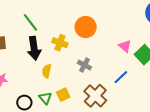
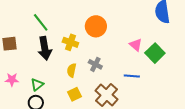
yellow semicircle: (47, 71) -> (72, 70), moved
blue line: (121, 77) -> (132, 76), turned 49
green triangle: (45, 98) -> (37, 85), moved, turned 32

